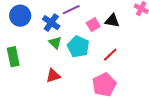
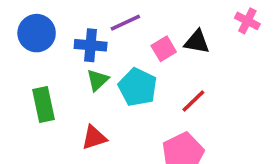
blue cross: (51, 23) -> (91, 45), turned -30
green triangle: (55, 43) -> (98, 80), turned 32
green rectangle: (13, 57) -> (44, 105), moved

